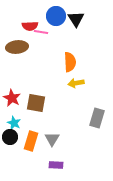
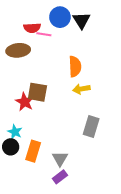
red star: (12, 98) -> (25, 102), moved
brown square: (36, 103) -> (37, 92), moved
gray rectangle: (97, 118) -> (91, 126), moved
gray triangle: (52, 139) -> (60, 159), moved
purple rectangle: (56, 165) -> (60, 177), turned -40

